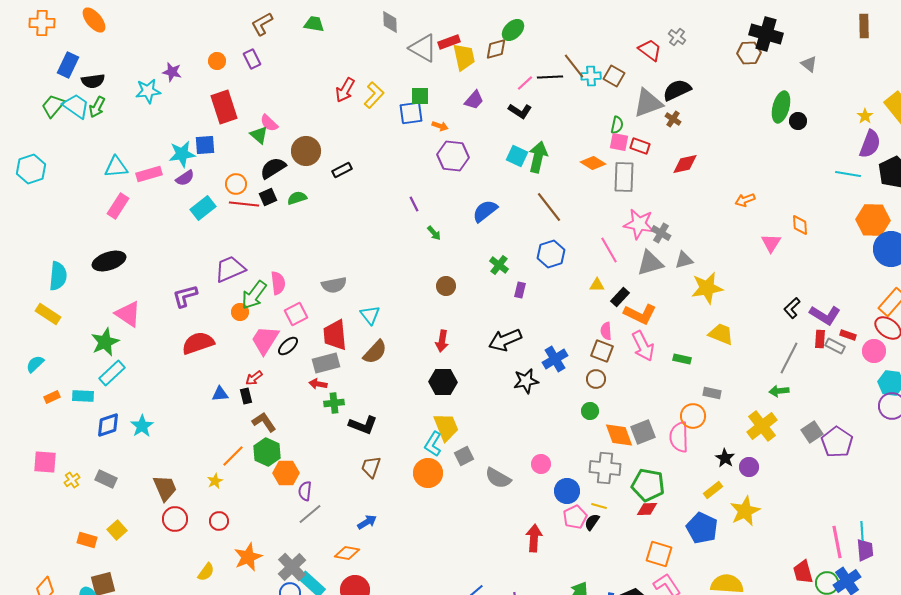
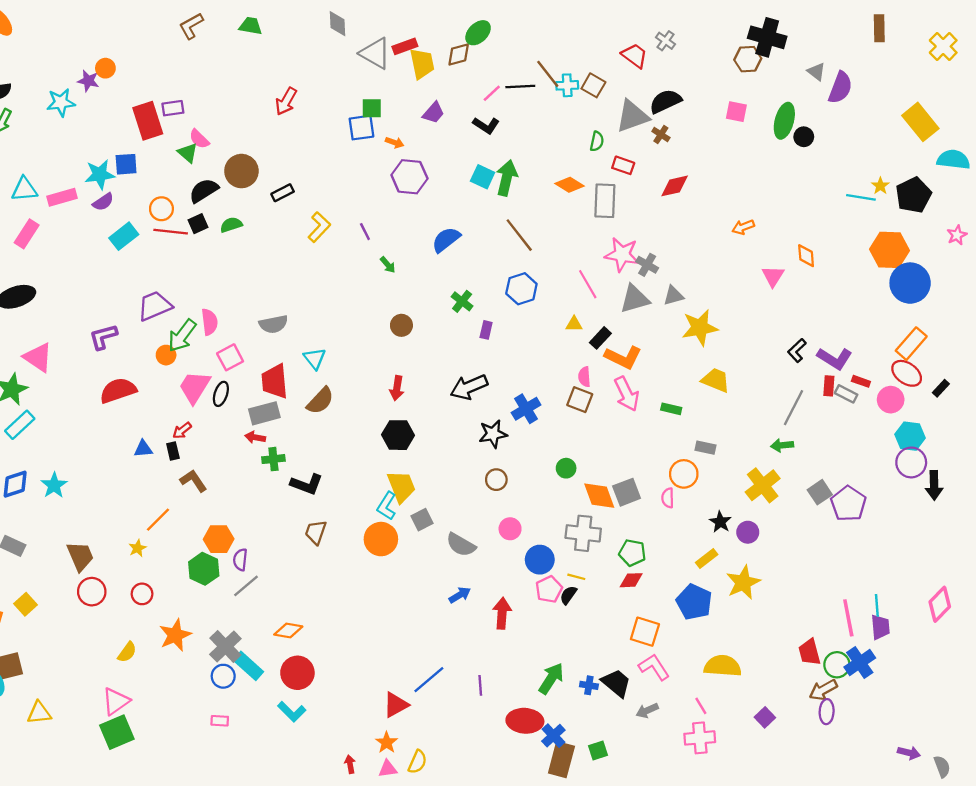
purple rectangle: (252, 59) -> (173, 108), moved, turned -72
orange circle: (217, 61) -> (105, 68), moved
yellow L-shape: (374, 95) -> (319, 227), moved
yellow star: (865, 116) -> (880, 186), moved
pink square: (619, 142) -> (736, 112), moved
purple semicircle: (870, 144) -> (840, 88), moved
black ellipse: (288, 346) -> (221, 394), turned -30
brown circle: (596, 379) -> (496, 480), moved
pink semicircle: (679, 437) -> (668, 498), size x0.6
green hexagon: (267, 452) -> (204, 569), moved
green pentagon: (648, 485) -> (632, 553), size x0.7
blue arrow: (367, 522) -> (460, 595), moved

